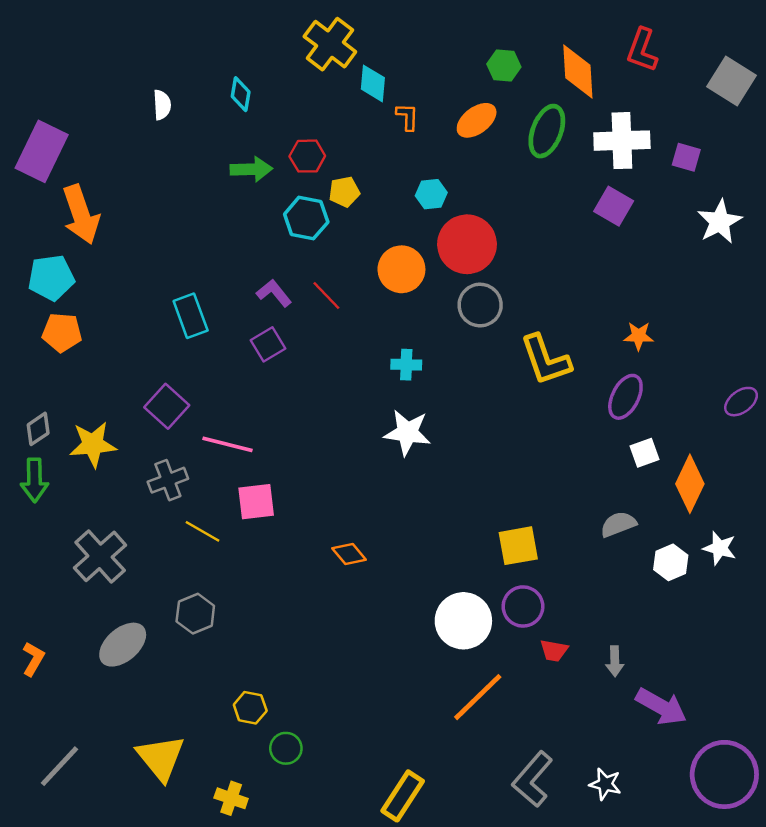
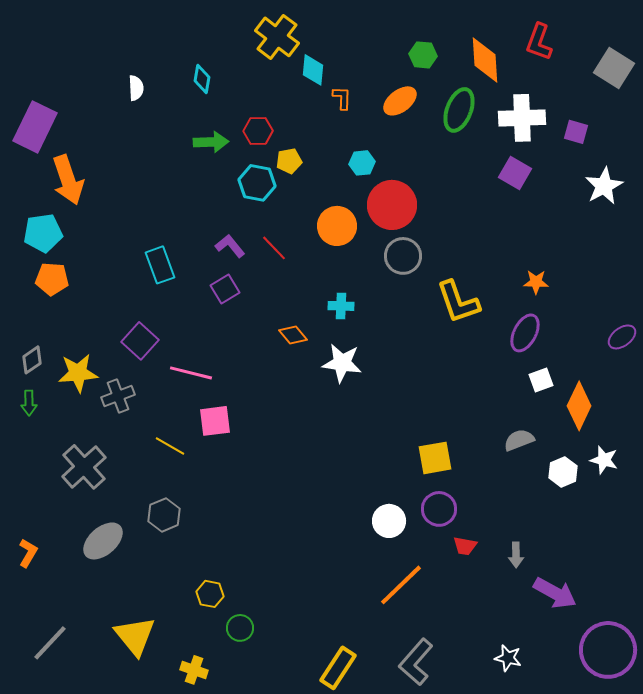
green arrow: (34, 480) -> (29, 403), size x0.7
gray cross: (168, 480) -> (118, 396), moved
orange diamond: (349, 554) -> (293, 335), moved
white circle: (463, 621) -> (389, 521), size x0.7
gray L-shape: (533, 779) -> (416, 662), moved

